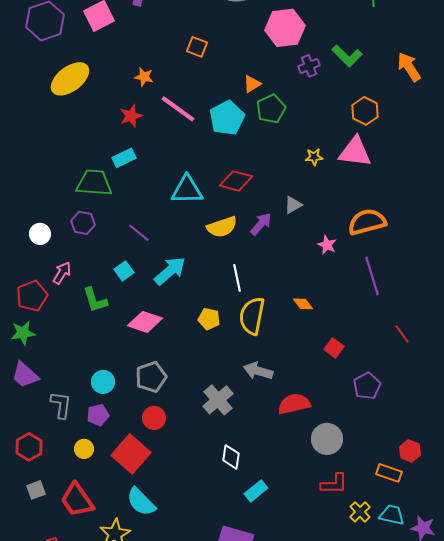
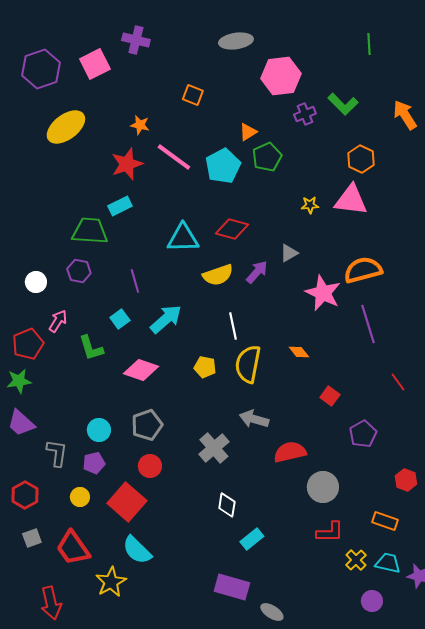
red star: (131, 116) -> (127, 164), size x1.4
purple line: (139, 233) -> (135, 281), turned 35
pink star: (327, 245) -> (323, 293), size x1.8
red hexagon: (410, 451) -> (406, 480), moved

